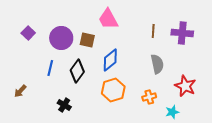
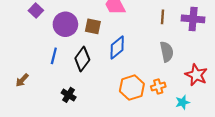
purple square: (28, 33) -> (36, 11), moved
orange hexagon: (113, 90) -> (132, 88), moved

